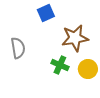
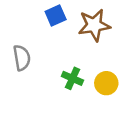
brown star: (75, 38) -> (94, 25), moved

